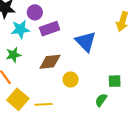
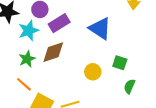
brown diamond: (50, 62) -> (53, 52), moved
green square: (115, 81) -> (120, 63), moved, turned 32

